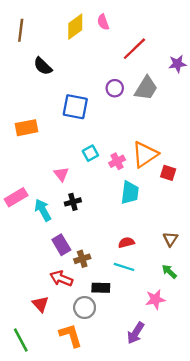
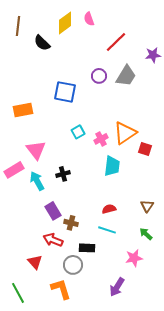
black semicircle: (43, 66) -> (42, 43), moved
pink triangle: (61, 174) -> (36, 150), moved, size x1.5
brown cross: (82, 259) -> (71, 223), turned 32

